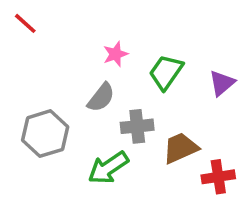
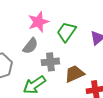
pink star: (115, 54) -> (38, 22), size x1.5

